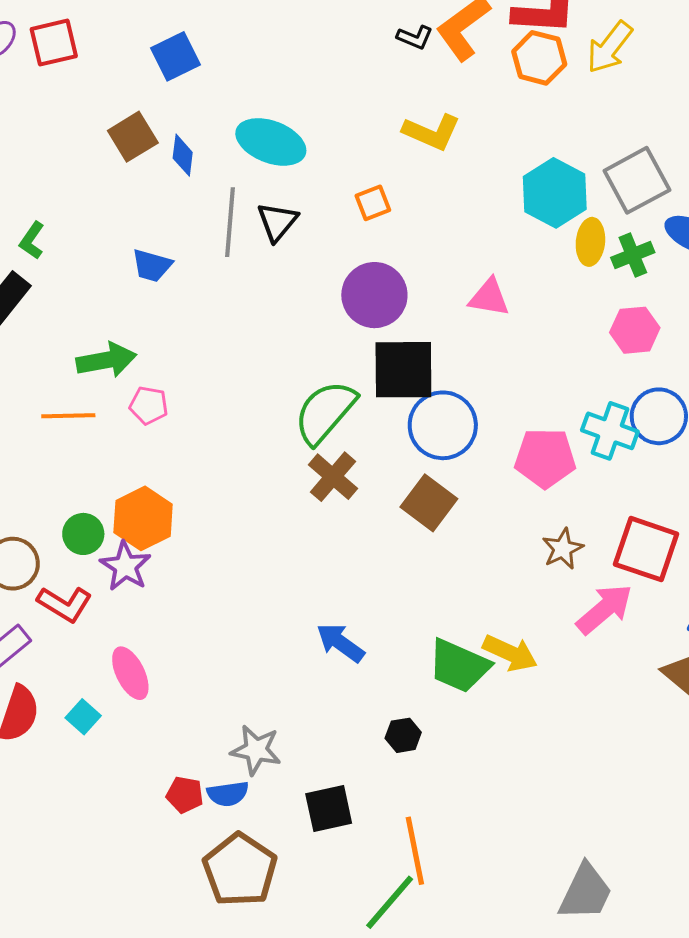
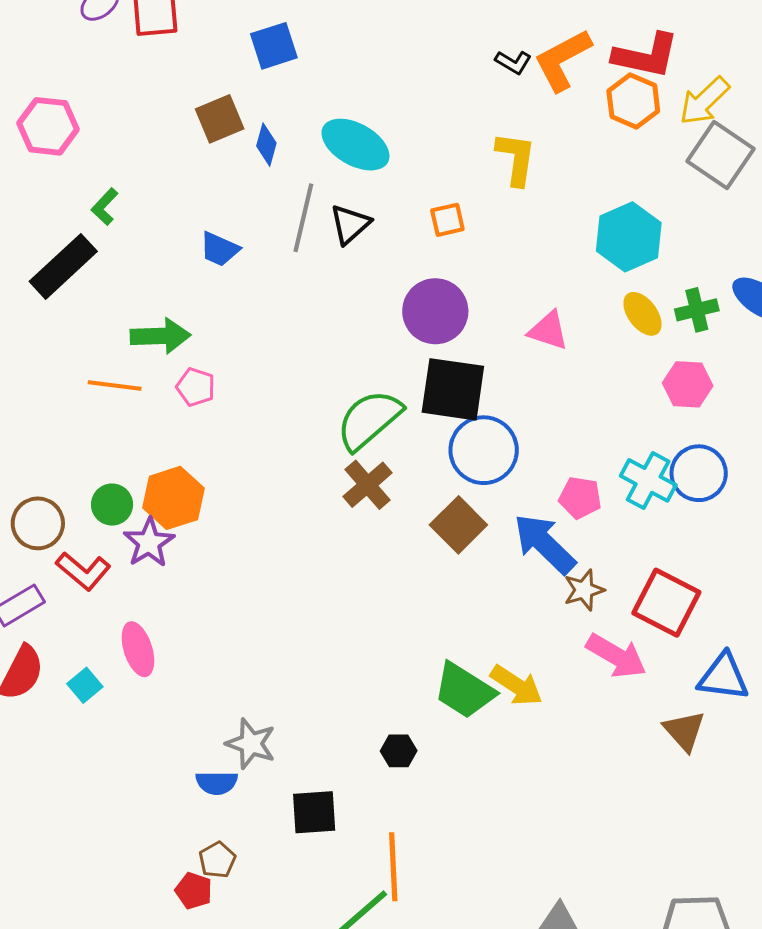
yellow L-shape: (432, 132) -> (516, 159), turned -114
gray square: (637, 180) -> (720, 155), moved, turned -36
yellow ellipse: (590, 242) -> (642, 314), moved, turned -51
pink pentagon: (545, 458) -> (580, 498), size x0.7
pink arrow: (604, 609) -> (616, 656), turned 62
blue arrow: (340, 643) -> (544, 544), moved, size x1.4
red pentagon: (185, 795) -> (194, 891), moved
brown pentagon: (240, 870) -> (217, 860), size x0.5

